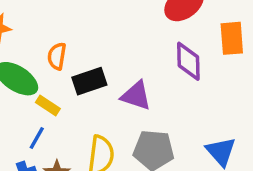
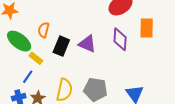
black rectangle: (89, 81) -> (61, 46), turned -54
purple triangle: (136, 96) -> (87, 44), moved

